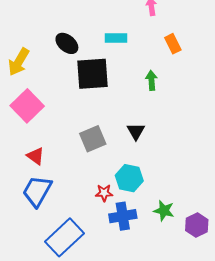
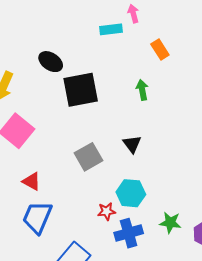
cyan rectangle: (116, 38) -> (111, 29), moved

